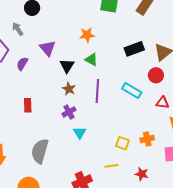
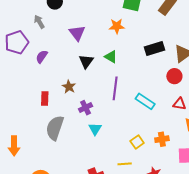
orange star: (87, 35) -> (117, 26), moved
purple triangle: (47, 48) -> (77, 33), moved
brown star: (69, 89) -> (69, 87), moved
cyan rectangle: (132, 91) -> (145, 101), moved
yellow square: (122, 143) -> (137, 142), turned 32
gray semicircle: (40, 151) -> (55, 128), moved

